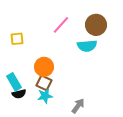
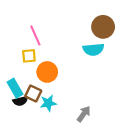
pink line: (61, 25) -> (35, 35), moved, turned -66
yellow square: (17, 39) -> (29, 56), moved
brown square: (44, 83) -> (33, 93), moved

